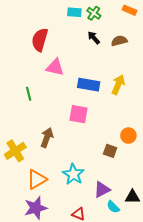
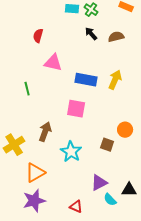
red semicircle: (40, 40) -> (38, 36), size x0.6
cyan star: (73, 174) -> (71, 152), moved

